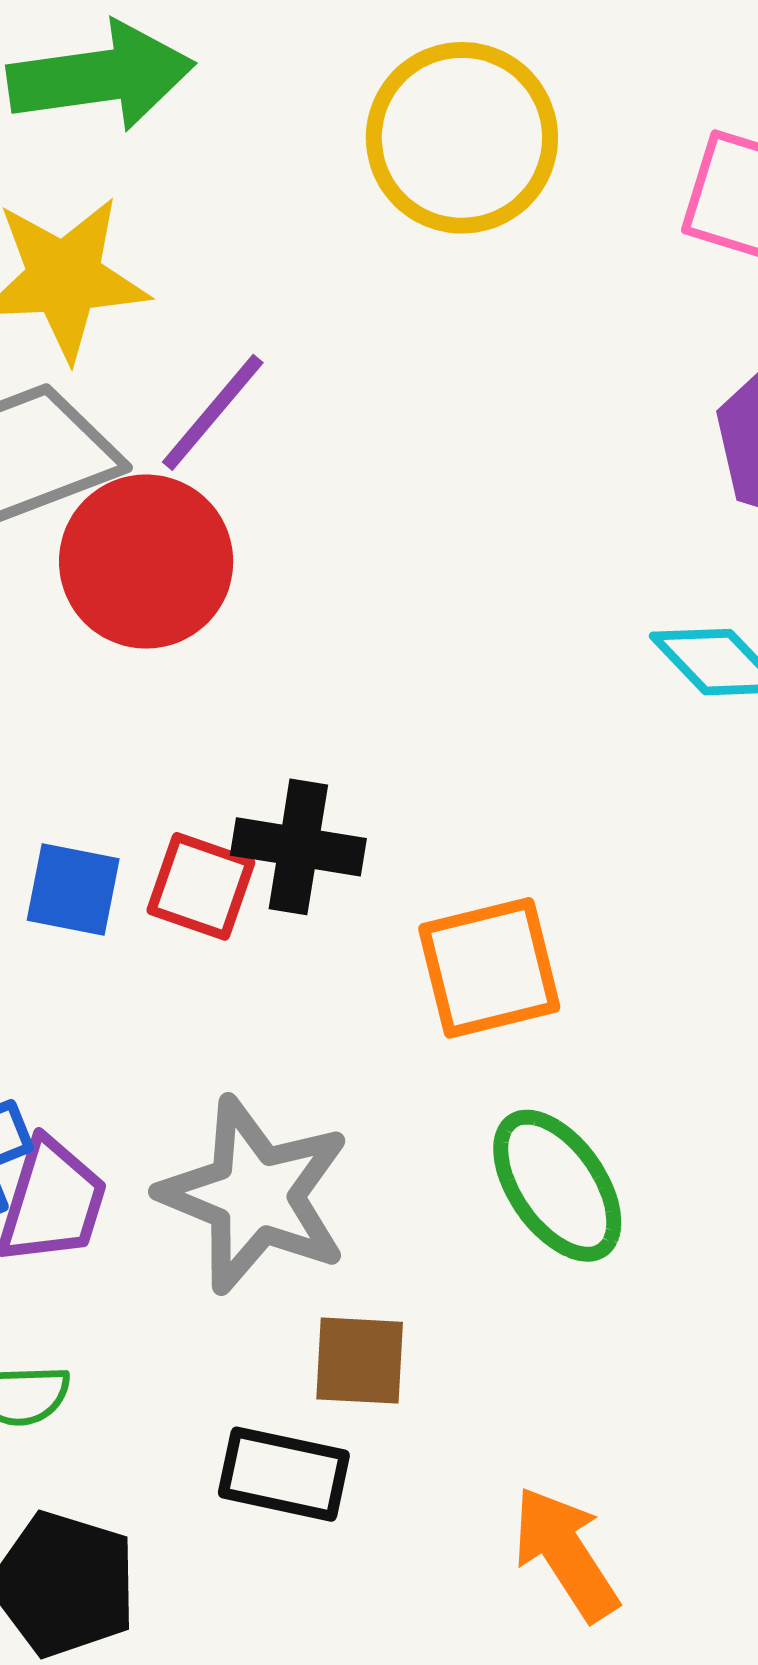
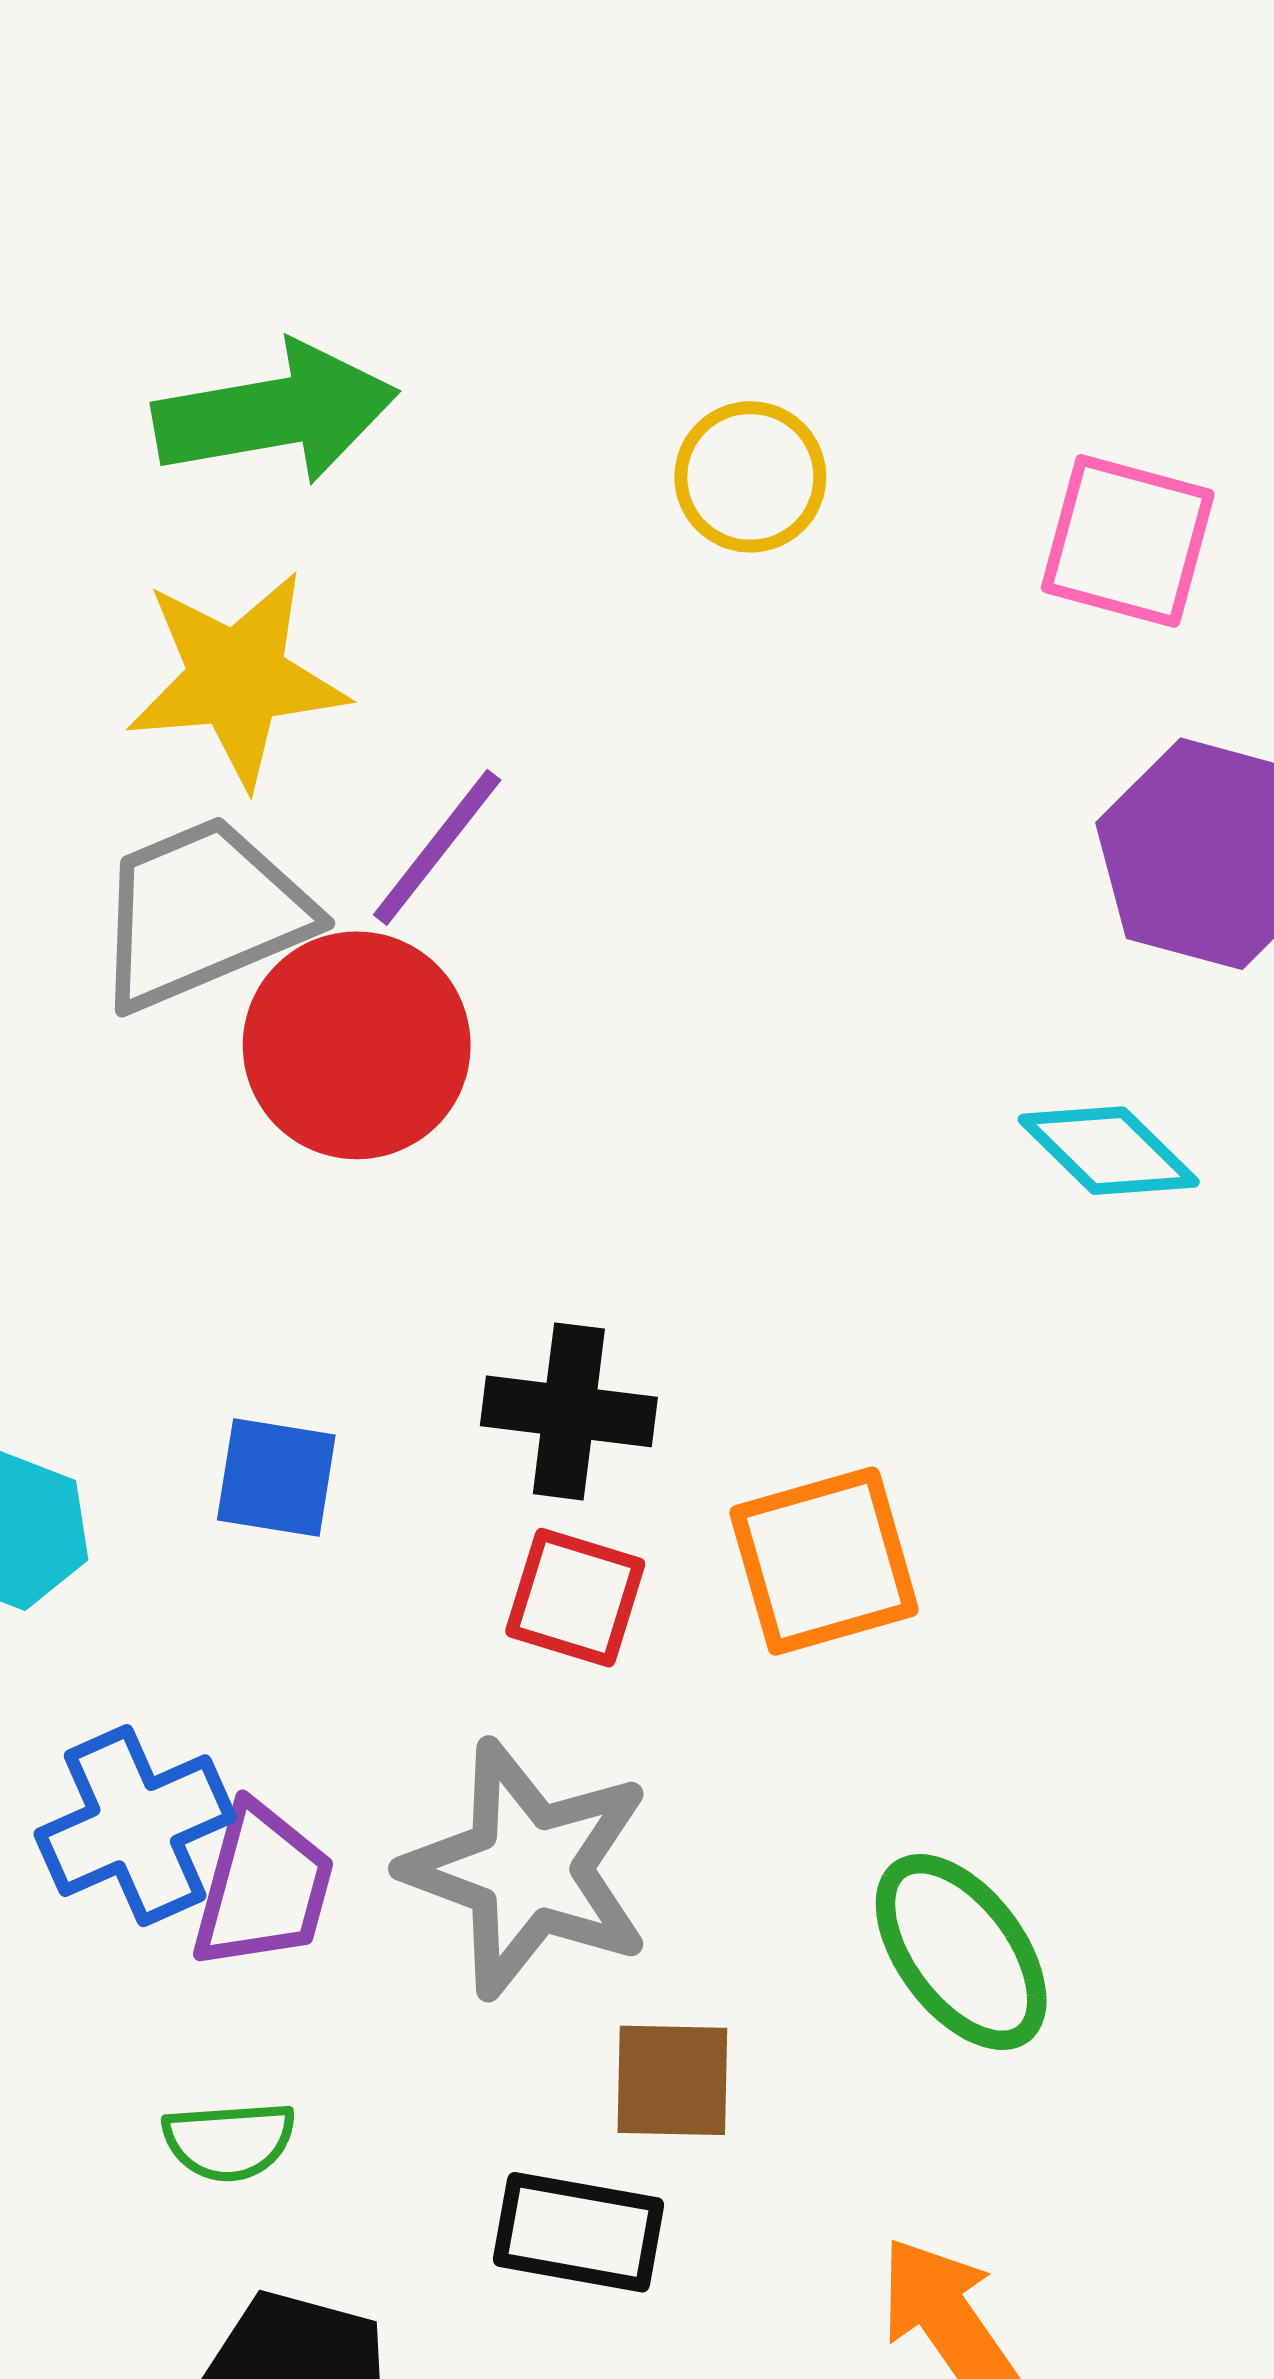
yellow circle: (462, 138) -> (750, 477), size x0.6
red square: (201, 886) -> (575, 1598), moved
green ellipse: (557, 1186) -> (961, 1952), moved

